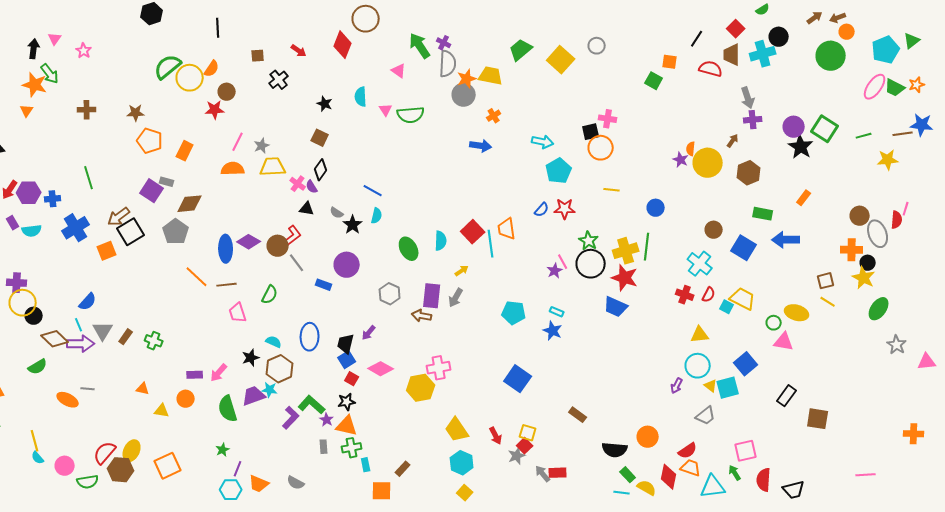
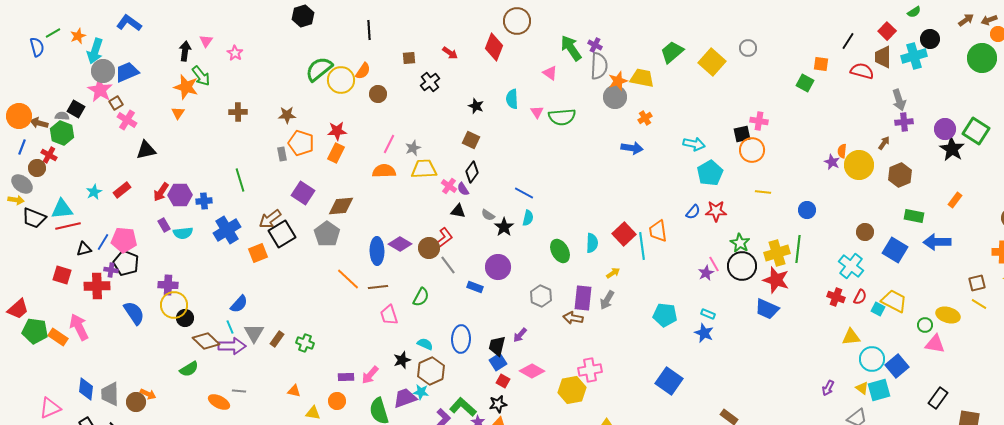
red star: (215, 110) -> (337, 131), moved
gray rectangle: (167, 182) -> (282, 154), moved, turned 64
cyan circle: (698, 366) -> (872, 359), moved

